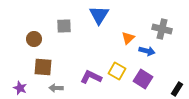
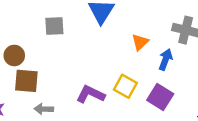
brown circle: (34, 39) -> (14, 55), moved
blue arrow: (147, 51) -> (166, 60), turned -84

